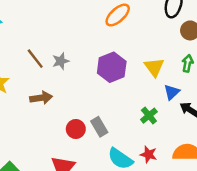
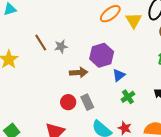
yellow triangle: (154, 67) -> (134, 20), moved
blue triangle: (172, 92) -> (119, 75), moved
brown arrow: (41, 98) -> (79, 73), moved

